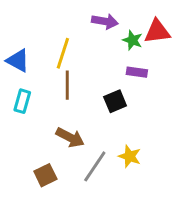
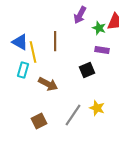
purple arrow: (105, 21) -> (80, 15), turned 108
yellow line: (63, 53) -> (33, 52), moved, turned -30
brown line: (67, 85) -> (55, 41), moved
brown arrow: (70, 137) -> (48, 84), moved

